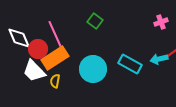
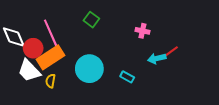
pink cross: (161, 22) -> (142, 31), moved, turned 32
cyan rectangle: (130, 64) -> (127, 77), moved, size x0.6

